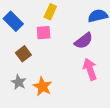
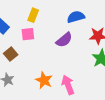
pink arrow: (90, 69) -> (68, 85), moved
orange star: (43, 86) -> (44, 80), moved

